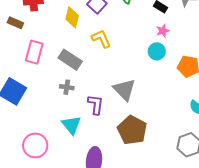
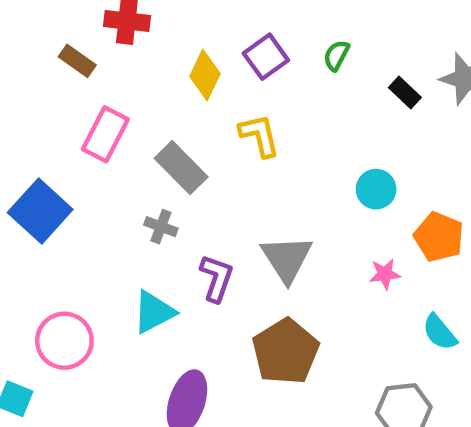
pink star: (163, 31) -> (385, 274), moved
cyan triangle: (71, 125) -> (154, 312), turned 30

